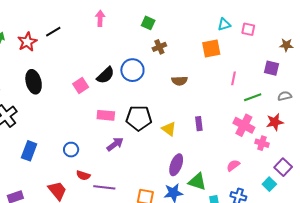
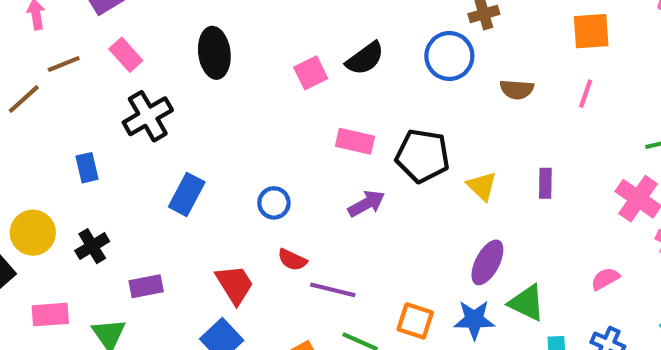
blue circle: (132, 70) -> (449, 56), moved
pink line: (234, 78) -> (586, 94), moved

